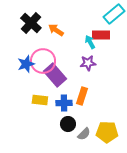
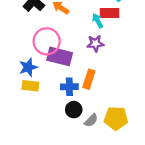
blue star: (26, 64) -> (28, 67), moved
purple rectangle: (55, 75) -> (60, 56), turned -35
yellow rectangle: (40, 100) -> (30, 86), moved

